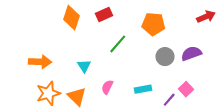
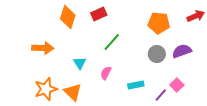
orange pentagon: (153, 24) -> (159, 23), moved
orange arrow: (40, 62) -> (43, 48), moved
pink semicircle: (107, 87) -> (106, 73), moved

